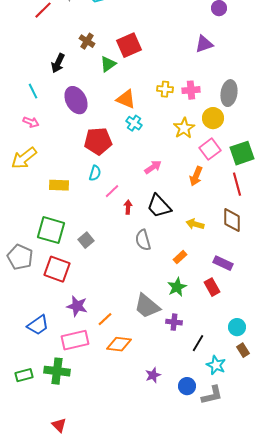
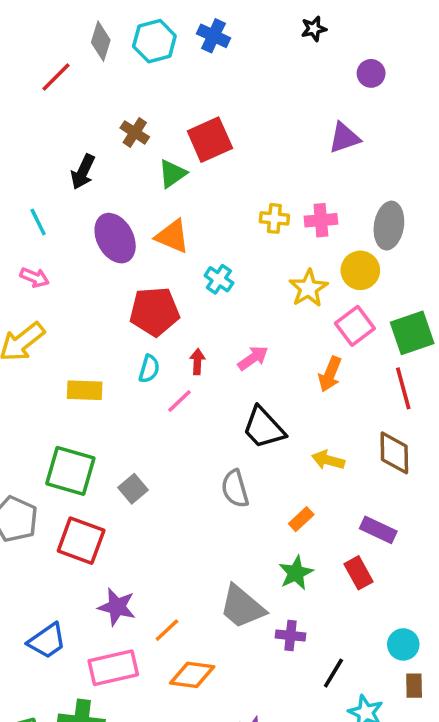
orange triangle: (126, 99) -> (172, 236), moved
red arrow: (128, 207) -> (197, 362), moved
brown rectangle: (243, 350) -> (414, 686), turned 32

